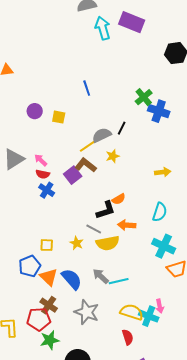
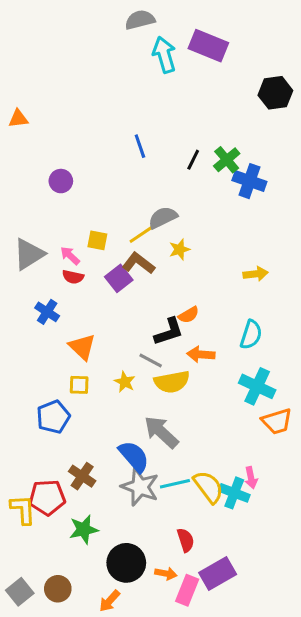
yellow square: (59, 117) -> (97, 240), moved
black line: (122, 128) -> (193, 160), moved
blue cross: (47, 190) -> (47, 312), moved
gray arrow: (101, 276) -> (161, 432), size x1.4
orange triangle: (49, 277) -> (82, 347), moved
blue semicircle: (72, 279) -> (134, 456), moved
cyan line: (119, 281) -> (175, 484), moved
yellow semicircle: (132, 312) -> (208, 487), turned 35
red pentagon: (39, 319) -> (47, 497), moved
red semicircle: (128, 337) -> (186, 540), moved

